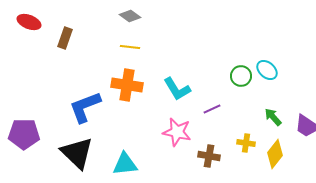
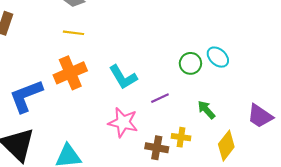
orange cross: (127, 85) -> (70, 73), turned -32
green arrow: (273, 117) -> (206, 110), moved
yellow cross: (246, 143) -> (181, 137), moved

